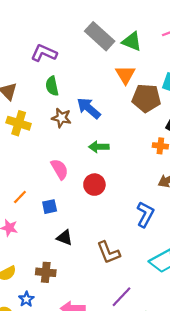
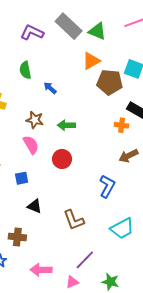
purple L-shape: (44, 53) -> (32, 33), moved
orange triangle: (125, 75) -> (91, 61), turned 30
blue arrow: (89, 108) -> (50, 88), moved, size x0.6
brown star: (61, 118) -> (35, 120), moved

